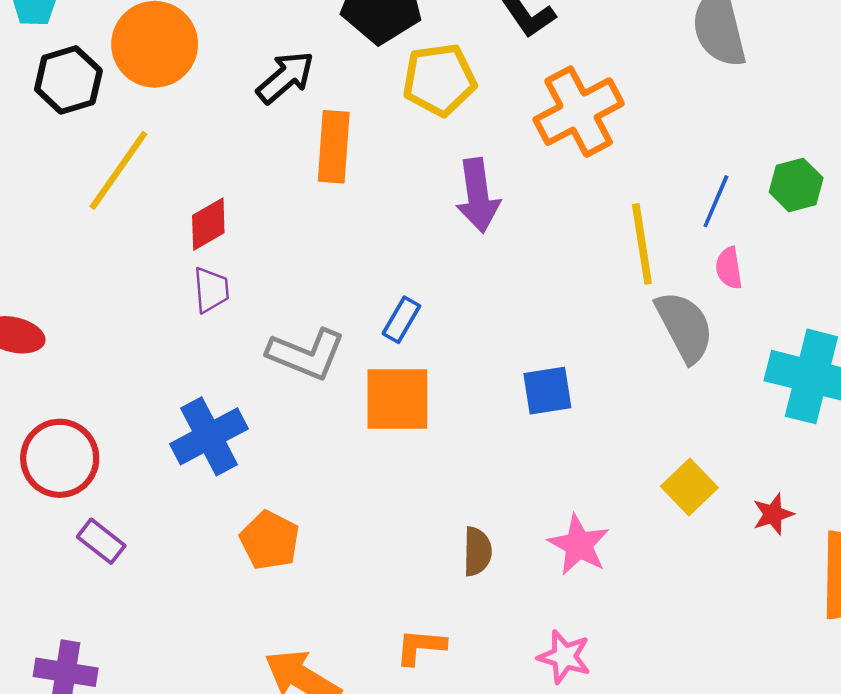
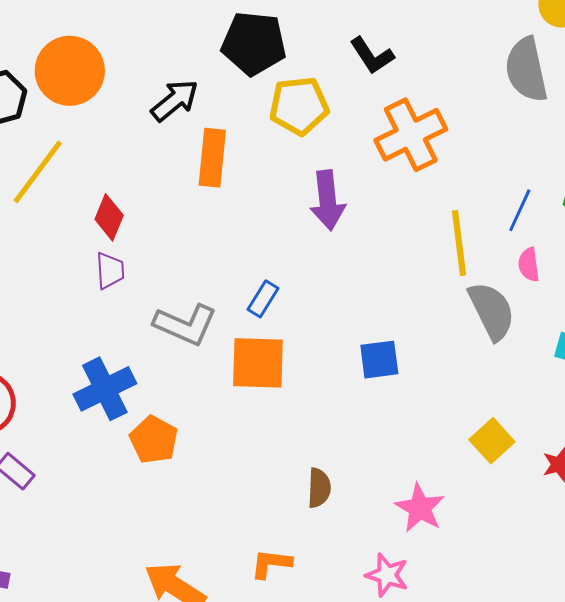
red diamond: (208, 224) -> (109, 217), turned -39
orange pentagon: (270, 540) -> (154, 440), moved
pink star: (579, 545) -> (420, 508), moved

